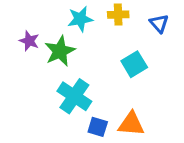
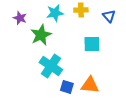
purple star: (29, 41) -> (20, 18), moved
cyan square: (134, 64) -> (92, 44), turned 30

